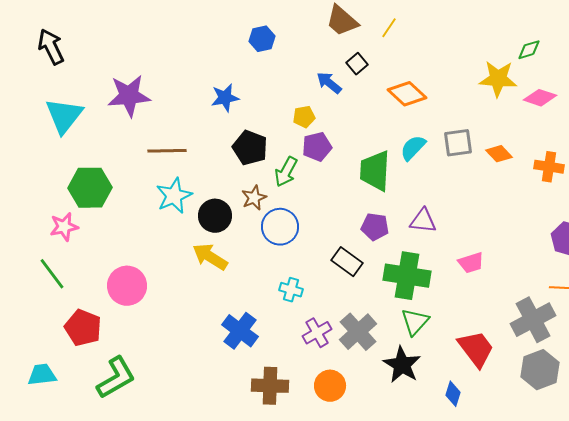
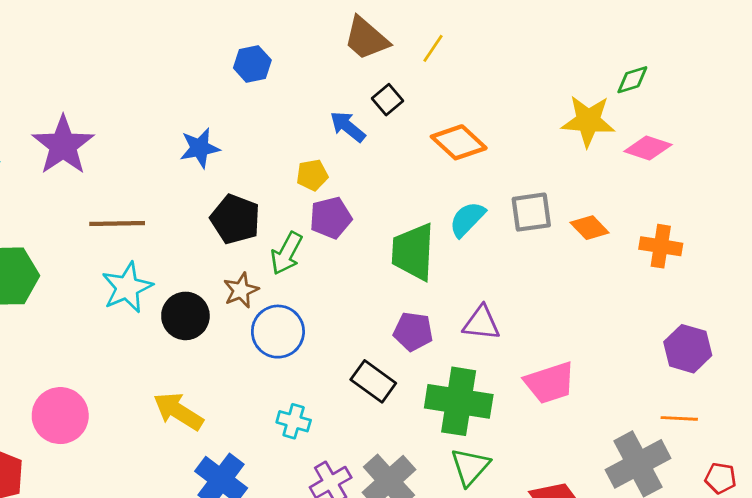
purple star: (129, 96) -> (63, 145), turned -30
yellow arrow: (210, 257) -> (178, 411), moved
pink trapezoid: (471, 263) -> (550, 383), size x1.4

